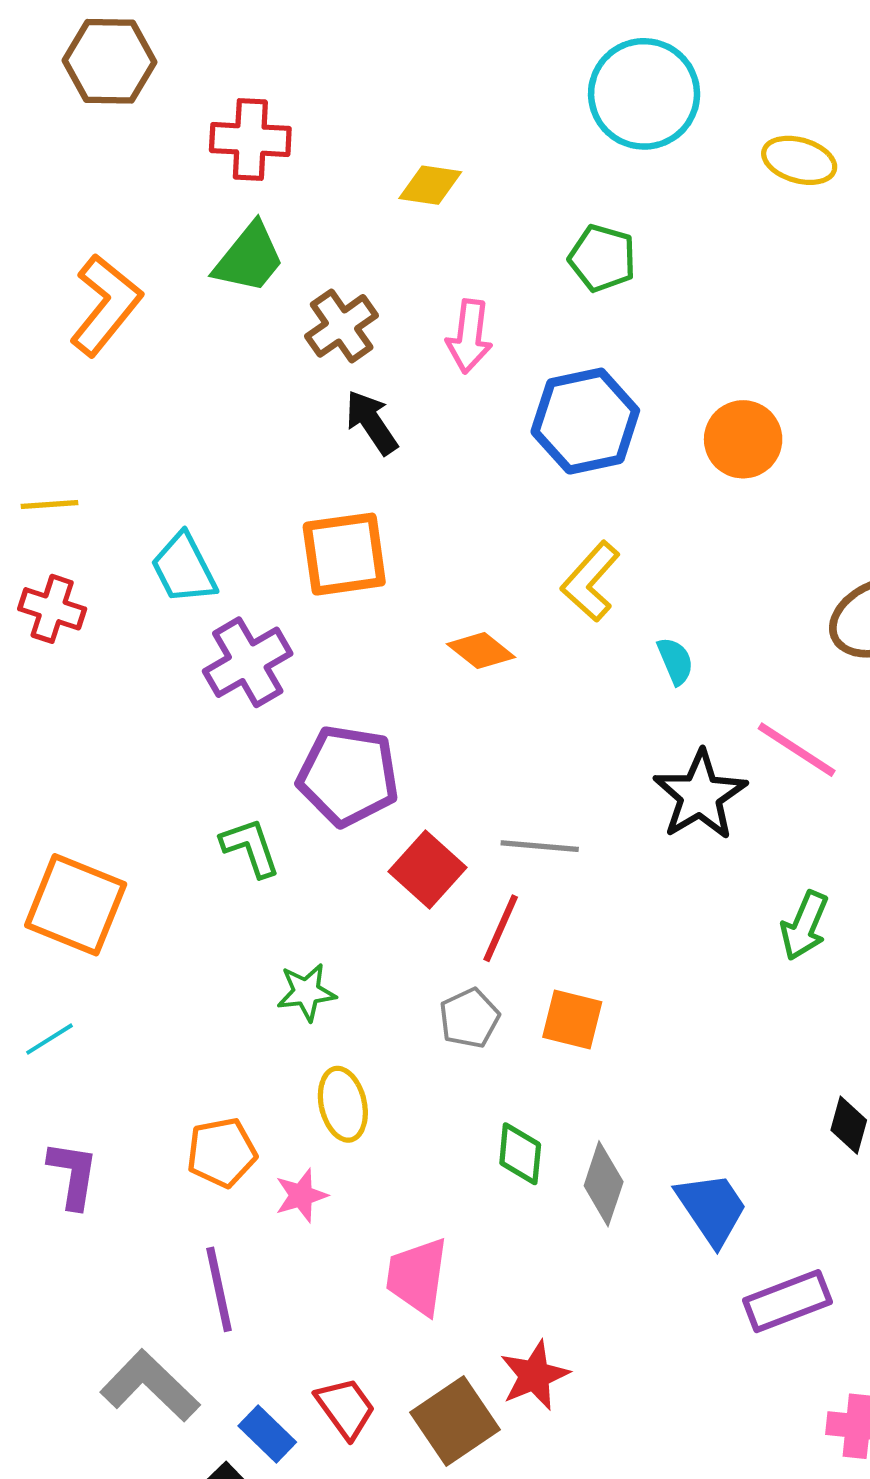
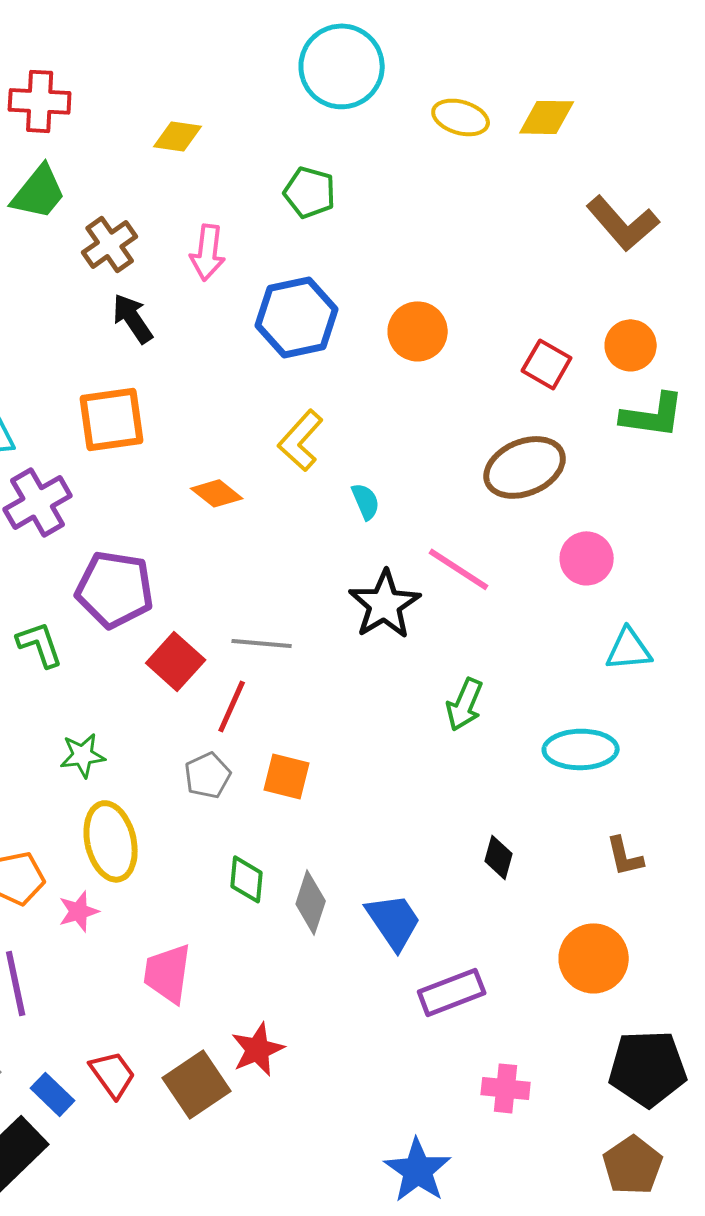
yellow ellipse: (343, 1104) -> (111, 841), size x1.4

